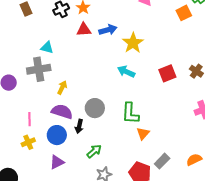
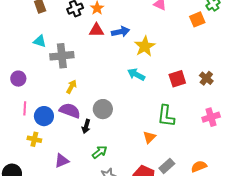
cyan triangle: (47, 48) -> (40, 41), moved
gray cross: (39, 69) -> (62, 56), moved
green L-shape: (130, 113) -> (166, 116), moved
pink line: (29, 119) -> (25, 108), moved
blue circle: (57, 135) -> (44, 116), moved
yellow cross: (28, 142) -> (34, 139), turned 32

